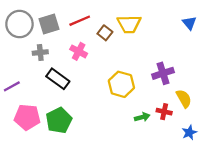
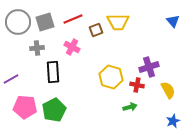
brown square: (105, 33) -> (96, 30), turned 32
black rectangle: (58, 79) -> (53, 72), turned 50
red cross: (164, 112) -> (137, 85), moved

